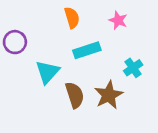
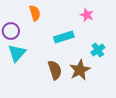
orange semicircle: (72, 18) -> (35, 13), moved
cyan triangle: (48, 72) -> (17, 53), moved

